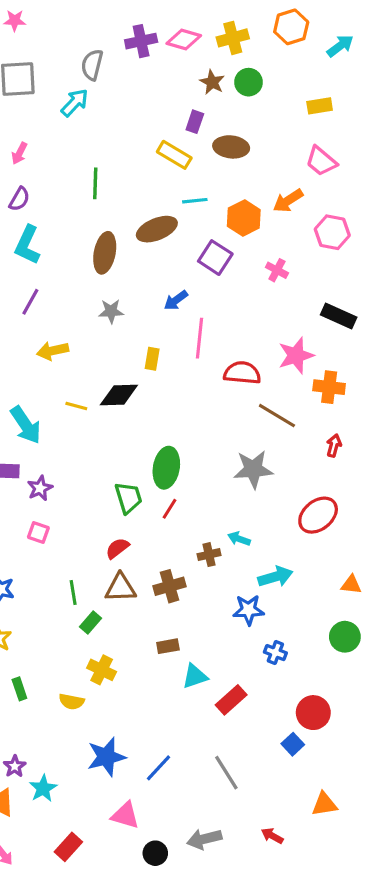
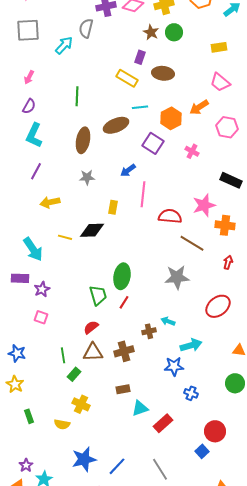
gray semicircle: (92, 65) -> (86, 28), moved

